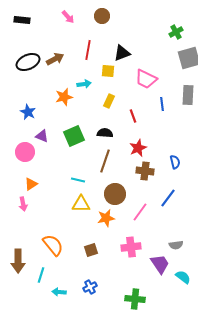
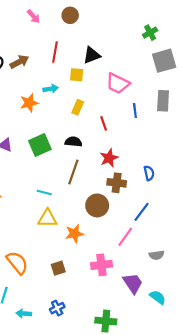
brown circle: (115, 194) -> (97, 205), moved
pink line: (140, 212) -> (125, 237), moved
gray semicircle: (176, 245) -> (157, 255), moved

